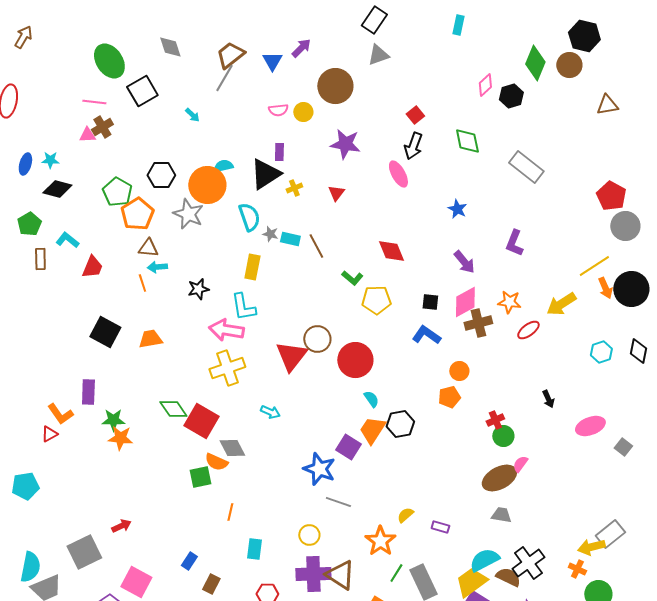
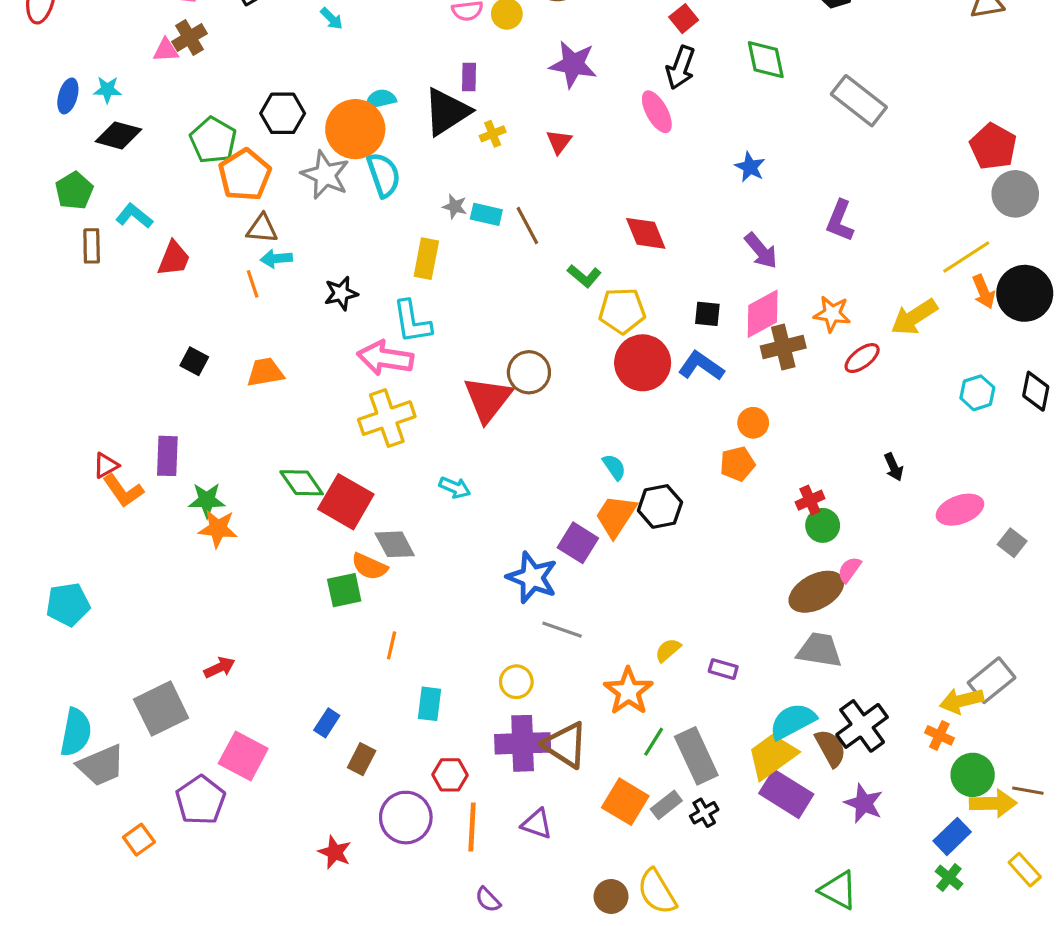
cyan semicircle: (249, 217) -> (384, 175), moved
black square: (105, 332) -> (194, 361), size x0.6
red circle: (355, 360) -> (643, 363), moved
red triangle: (49, 434) -> (106, 465), moved
gray trapezoid: (501, 515) -> (819, 650), size x1.4
brown semicircle: (508, 577) -> (831, 748), turned 35

